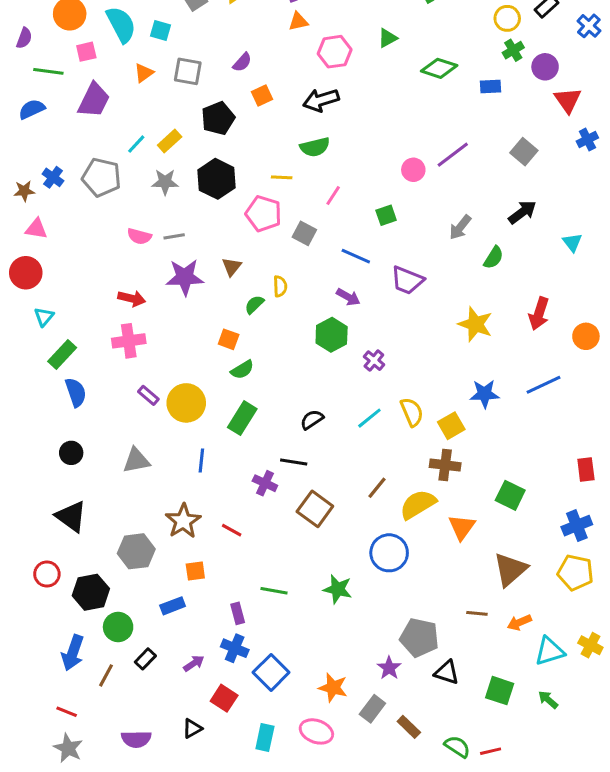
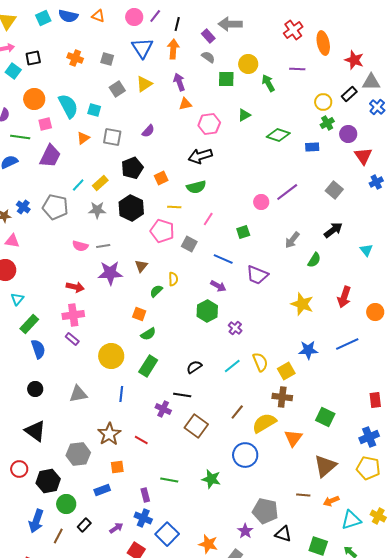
orange square: (262, 96) -> (161, 178), moved
purple rectangle: (148, 395) -> (72, 339), moved

